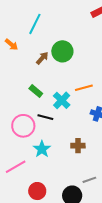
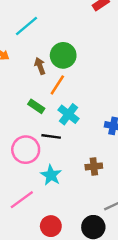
cyan line: (35, 24) -> (27, 26), turned 30
brown arrow: (42, 58) -> (40, 66), turned -56
orange line: (84, 88) -> (57, 85), moved, turned -36

